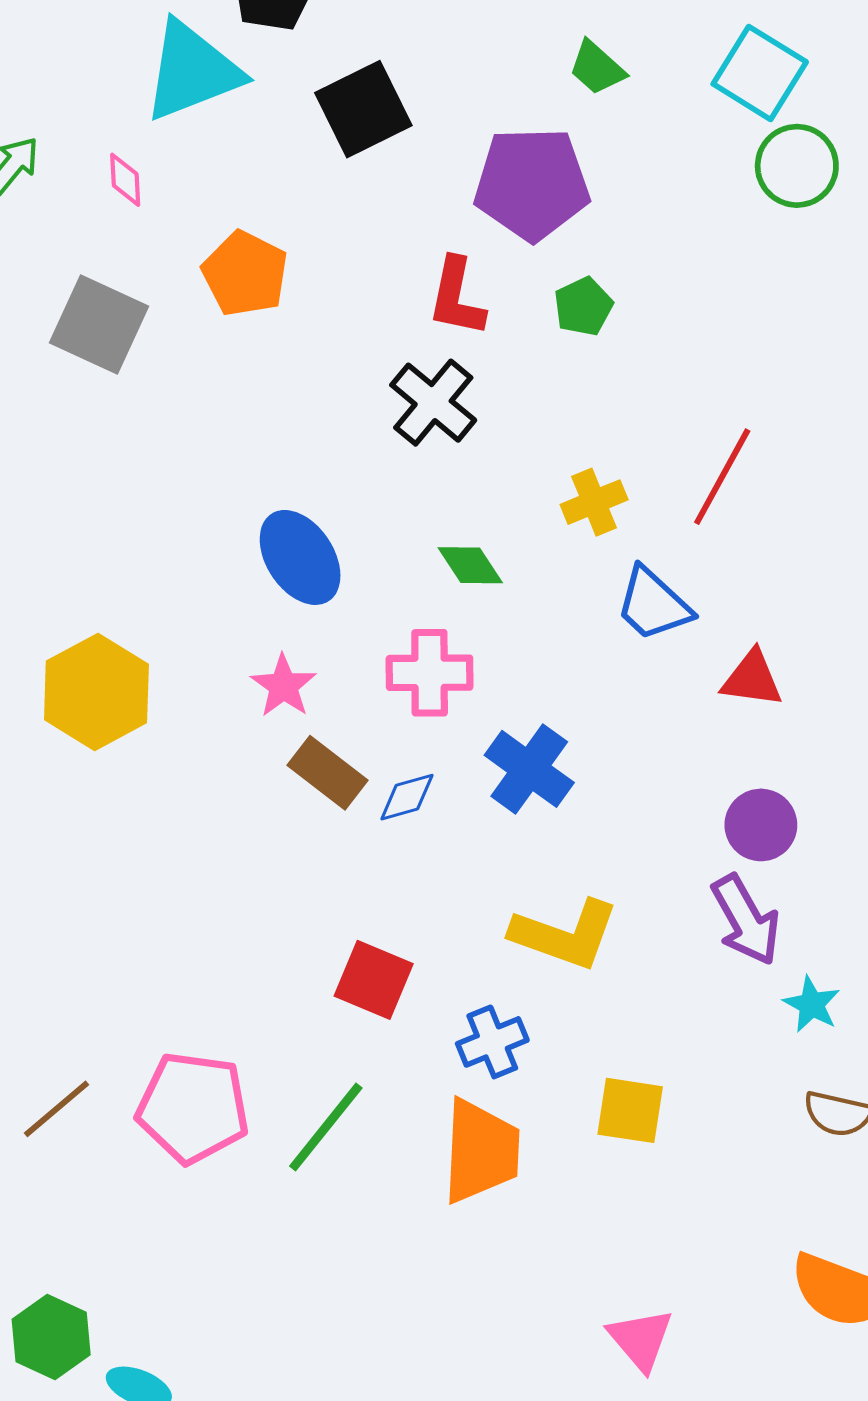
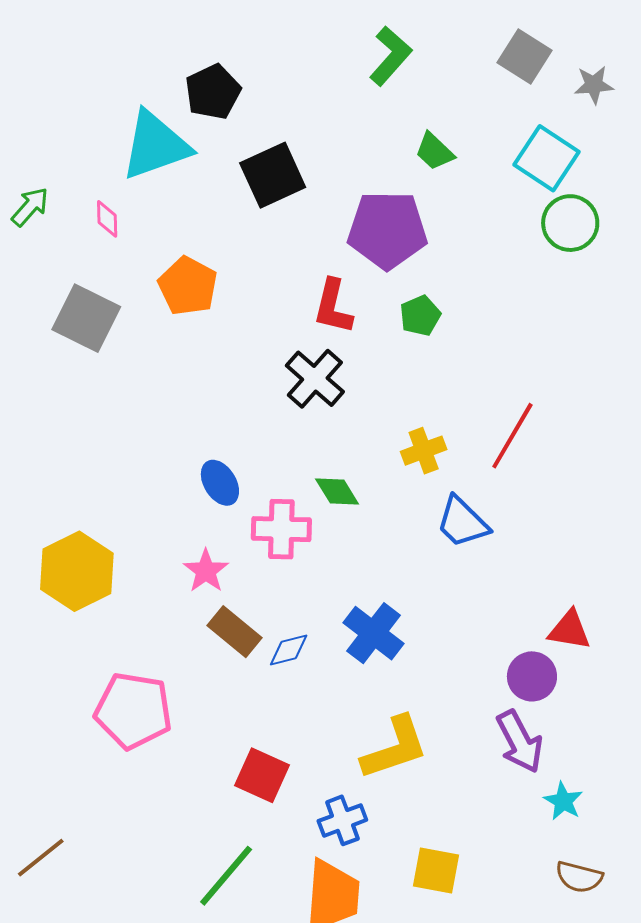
blue ellipse: (300, 557) -> (220, 483), size x0.7
pink cross: (430, 673) -> (281, 529), moved
red triangle: (752, 679) -> (569, 630), moved
yellow L-shape: (565, 934) -> (395, 748), turned -40
pink pentagon: (193, 1108) -> (133, 711), moved

